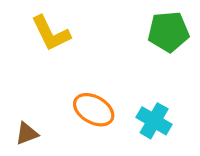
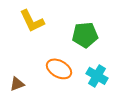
green pentagon: (168, 32) -> (85, 35), moved

